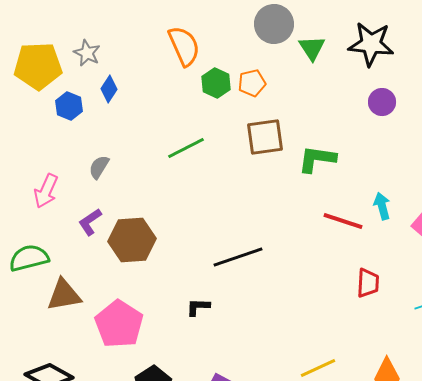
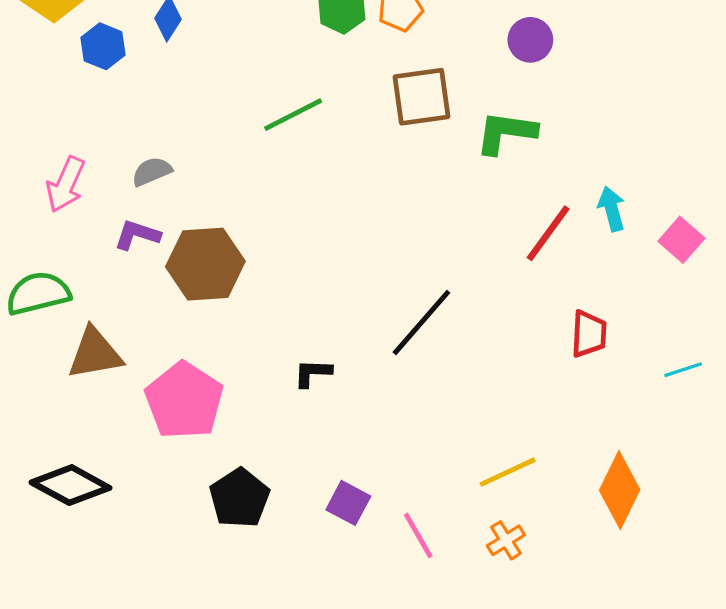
purple circle: (382, 102) -> (530, 40), moved
gray semicircle: (99, 167) -> (152, 171), moved, turned 35
red line: (343, 221) -> (548, 233), turned -72
purple L-shape: (90, 222) -> (137, 235), turned 52
black line: (238, 257) -> (421, 323), moved, turned -30

